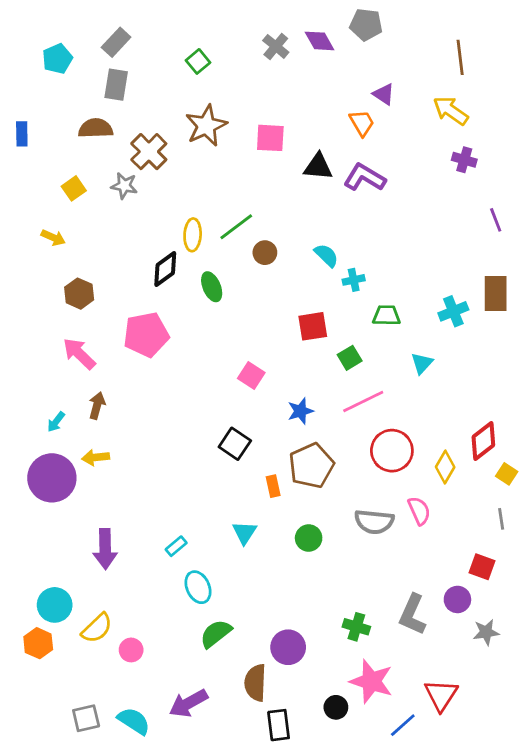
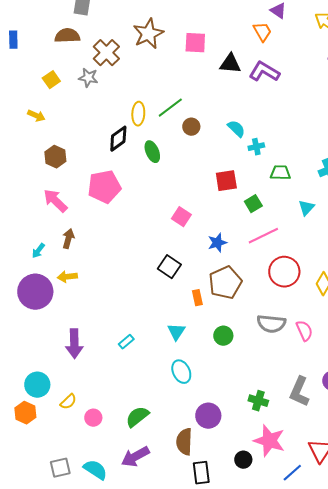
pink semicircle: (419, 511) -> (304, 331), moved
cyan ellipse: (198, 587) -> (181, 372), moved
yellow semicircle: (97, 628) -> (68, 402), size x0.7
green semicircle: (216, 634) -> (137, 417), moved

